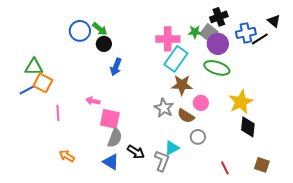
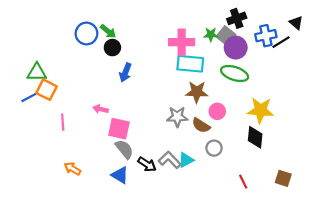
cyan rectangle: (176, 59) -> (190, 64), turned 60
yellow star: (241, 102) -> (260, 110), turned 30
gray star: (164, 108) -> (177, 117), turned -30
black diamond: (248, 127) -> (255, 137), moved
gray semicircle: (115, 138) -> (124, 149), turned -60
gray L-shape: (162, 161) -> (170, 160), moved, turned -65

